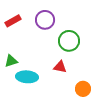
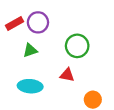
purple circle: (45, 20) -> (38, 22), moved
green triangle: (11, 61) -> (30, 50), moved

